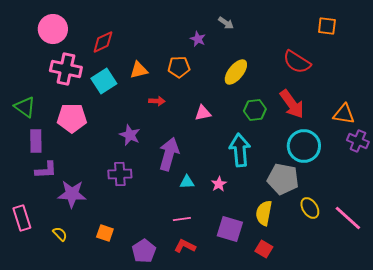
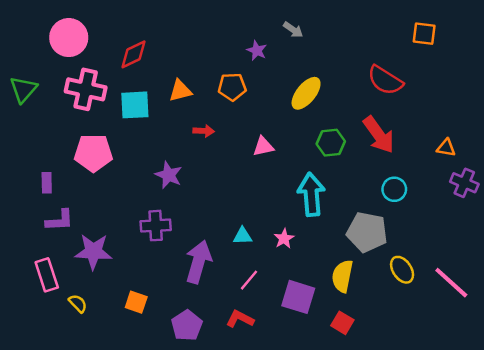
cyan square: (104, 81) -> (135, 105), turned 30
green triangle: (25, 107) -> (23, 89), moved, turned 35
orange triangle: (344, 114) -> (446, 148), size x0.7
purple rectangle: (36, 141) -> (47, 183), size x0.7
cyan circle: (304, 146) -> (394, 189), size x0.6
purple arrow: (169, 154) -> (198, 262), moved
pink rectangle: (22, 218) -> (47, 275), moved
pink line: (182, 219) -> (249, 280), moved, turned -42

